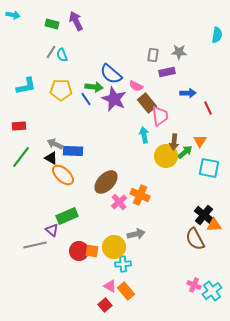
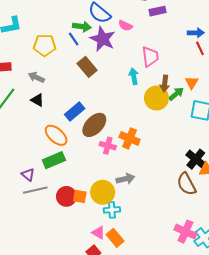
yellow pentagon: (61, 90) -> (45, 45), moved
blue arrow: (188, 93) -> (196, 33), moved
brown rectangle: (147, 103) -> (87, 67), moved
gray arrow: (55, 144) -> (36, 77), moved
blue rectangle: (73, 151) -> (75, 111), moved, turned -42
orange ellipse: (63, 175) -> (56, 135), moved
pink cross: (119, 202) -> (108, 146), turned -35
purple triangle: (52, 230) -> (28, 175), moved
gray line: (35, 245) -> (35, 190), moved
pink cross: (194, 285) -> (185, 232), size x1.5

